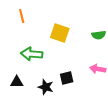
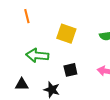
black square: (67, 78) -> (70, 70), moved

